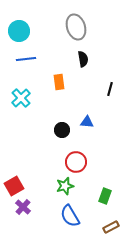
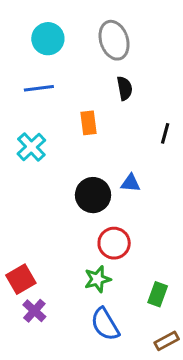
cyan circle: (19, 31) -> (48, 39), moved
black circle: (62, 130) -> (93, 195), size x1.5

